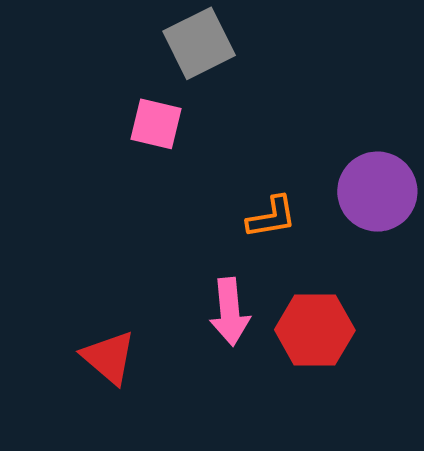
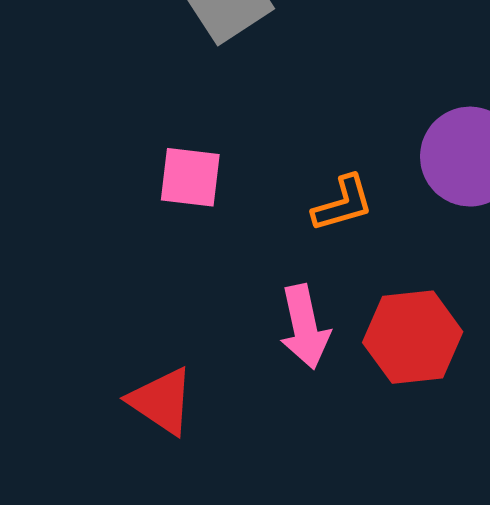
pink square: (156, 124) -> (190, 177), moved

